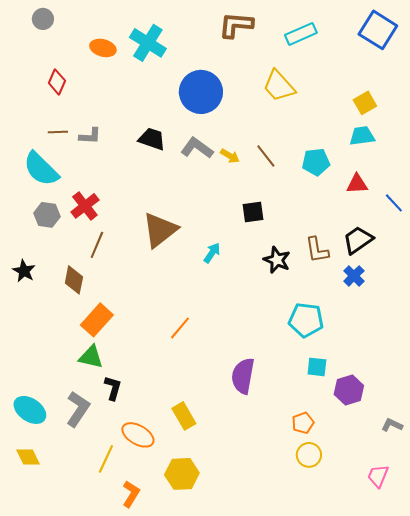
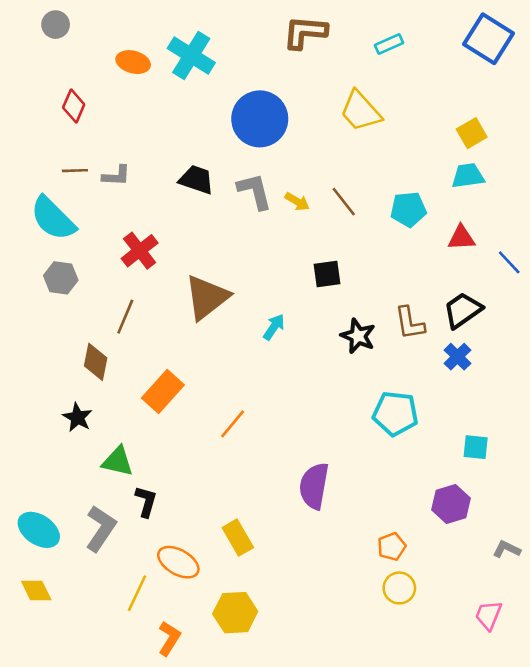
cyan rectangle: (301, 34) -> (389, 44), size x0.7
gray L-shape: (197, 148) -> (255, 191), turned 40
red cross: (85, 206) -> (140, 251), moved
black star: (24, 271) -> (78, 417), moved
orange rectangle: (97, 320) -> (163, 392), moved
cyan square: (317, 367) -> (476, 447), moved

